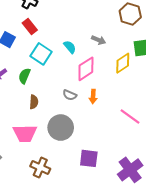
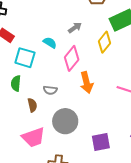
gray arrow: (99, 40) -> (75, 28), turned -40
gray semicircle: (70, 95) -> (50, 90), moved
orange arrow: (93, 97) -> (86, 82), size x1.5

